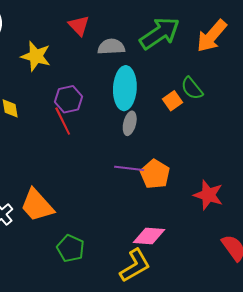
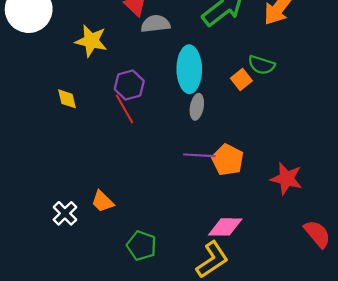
gray semicircle: (111, 47) -> (155, 24), moved
green semicircle: (192, 88) -> (261, 65), turned -30
orange trapezoid: (37, 205) -> (102, 201), size x0.6

